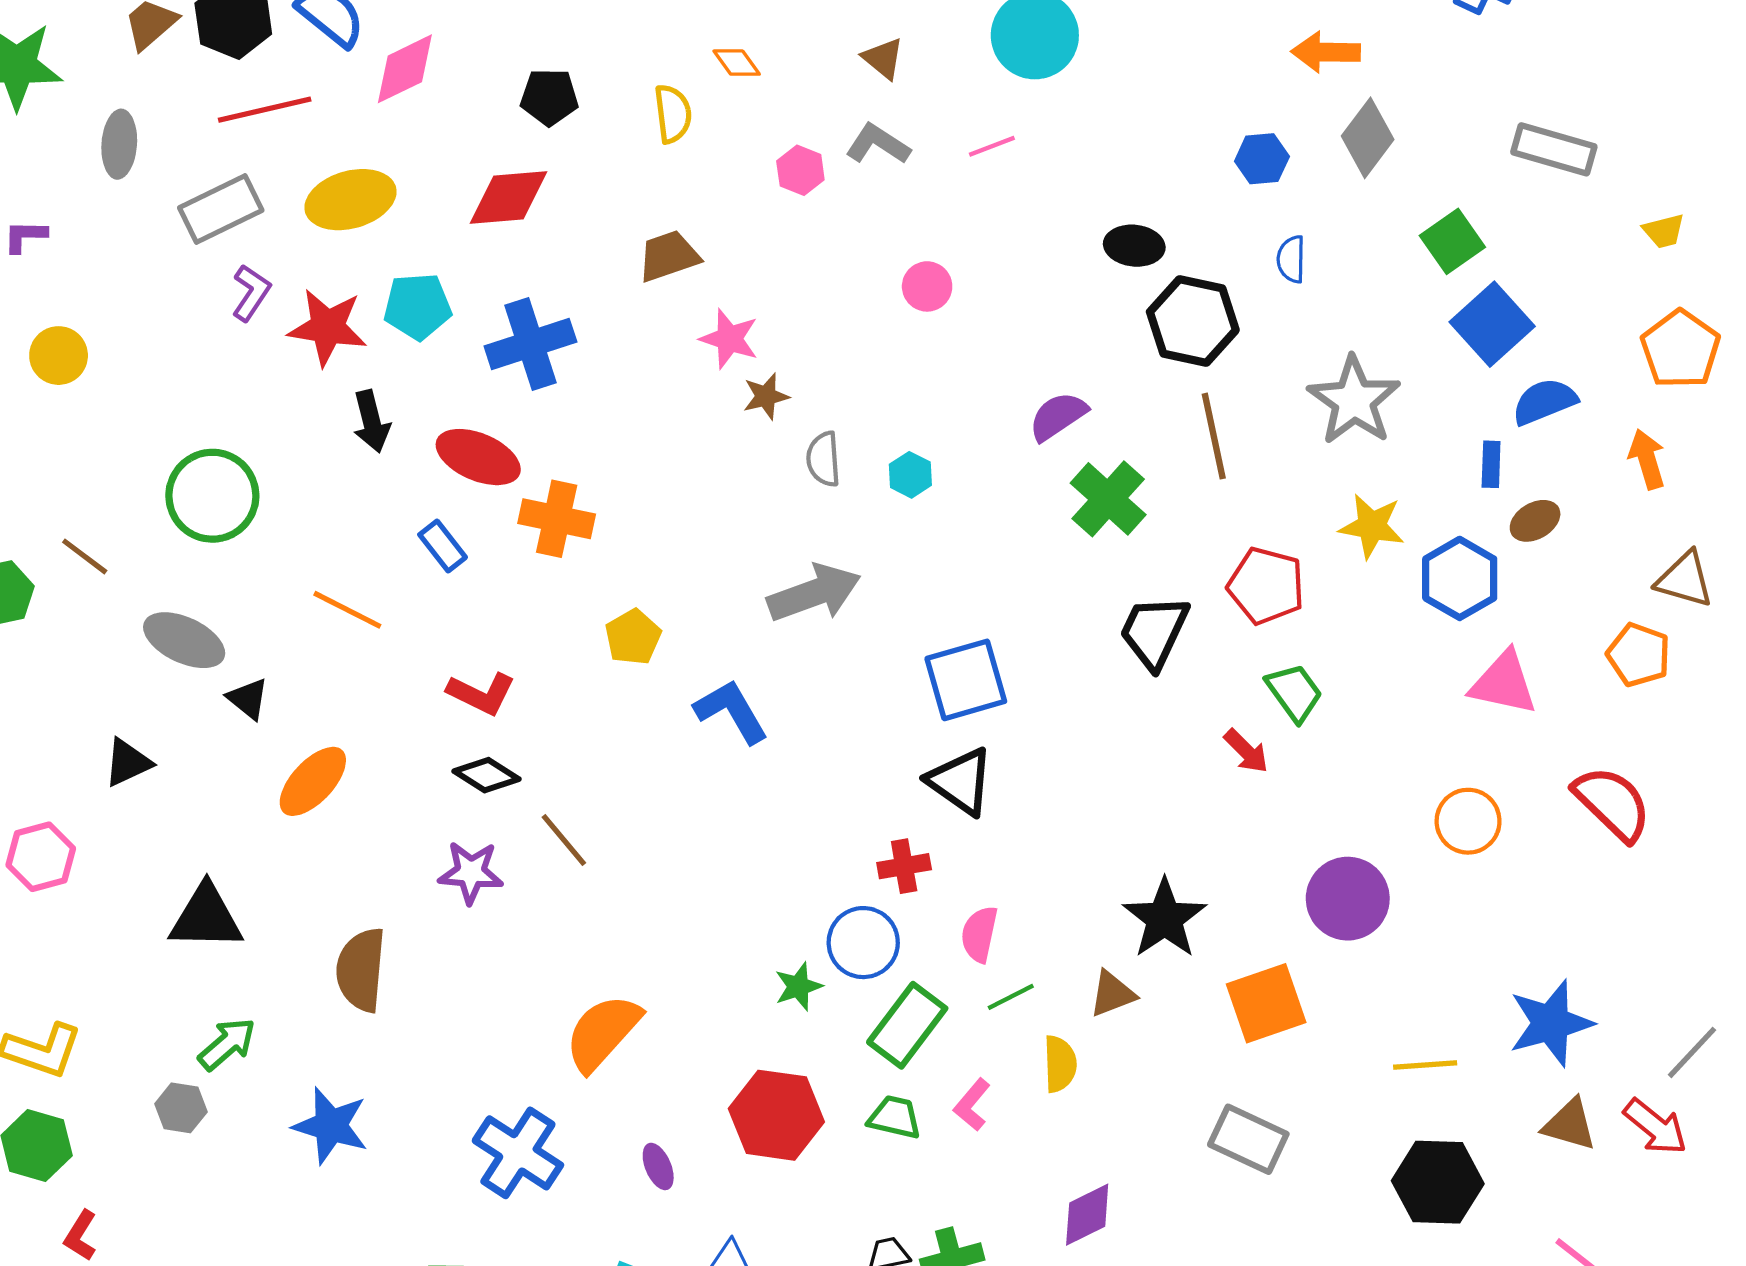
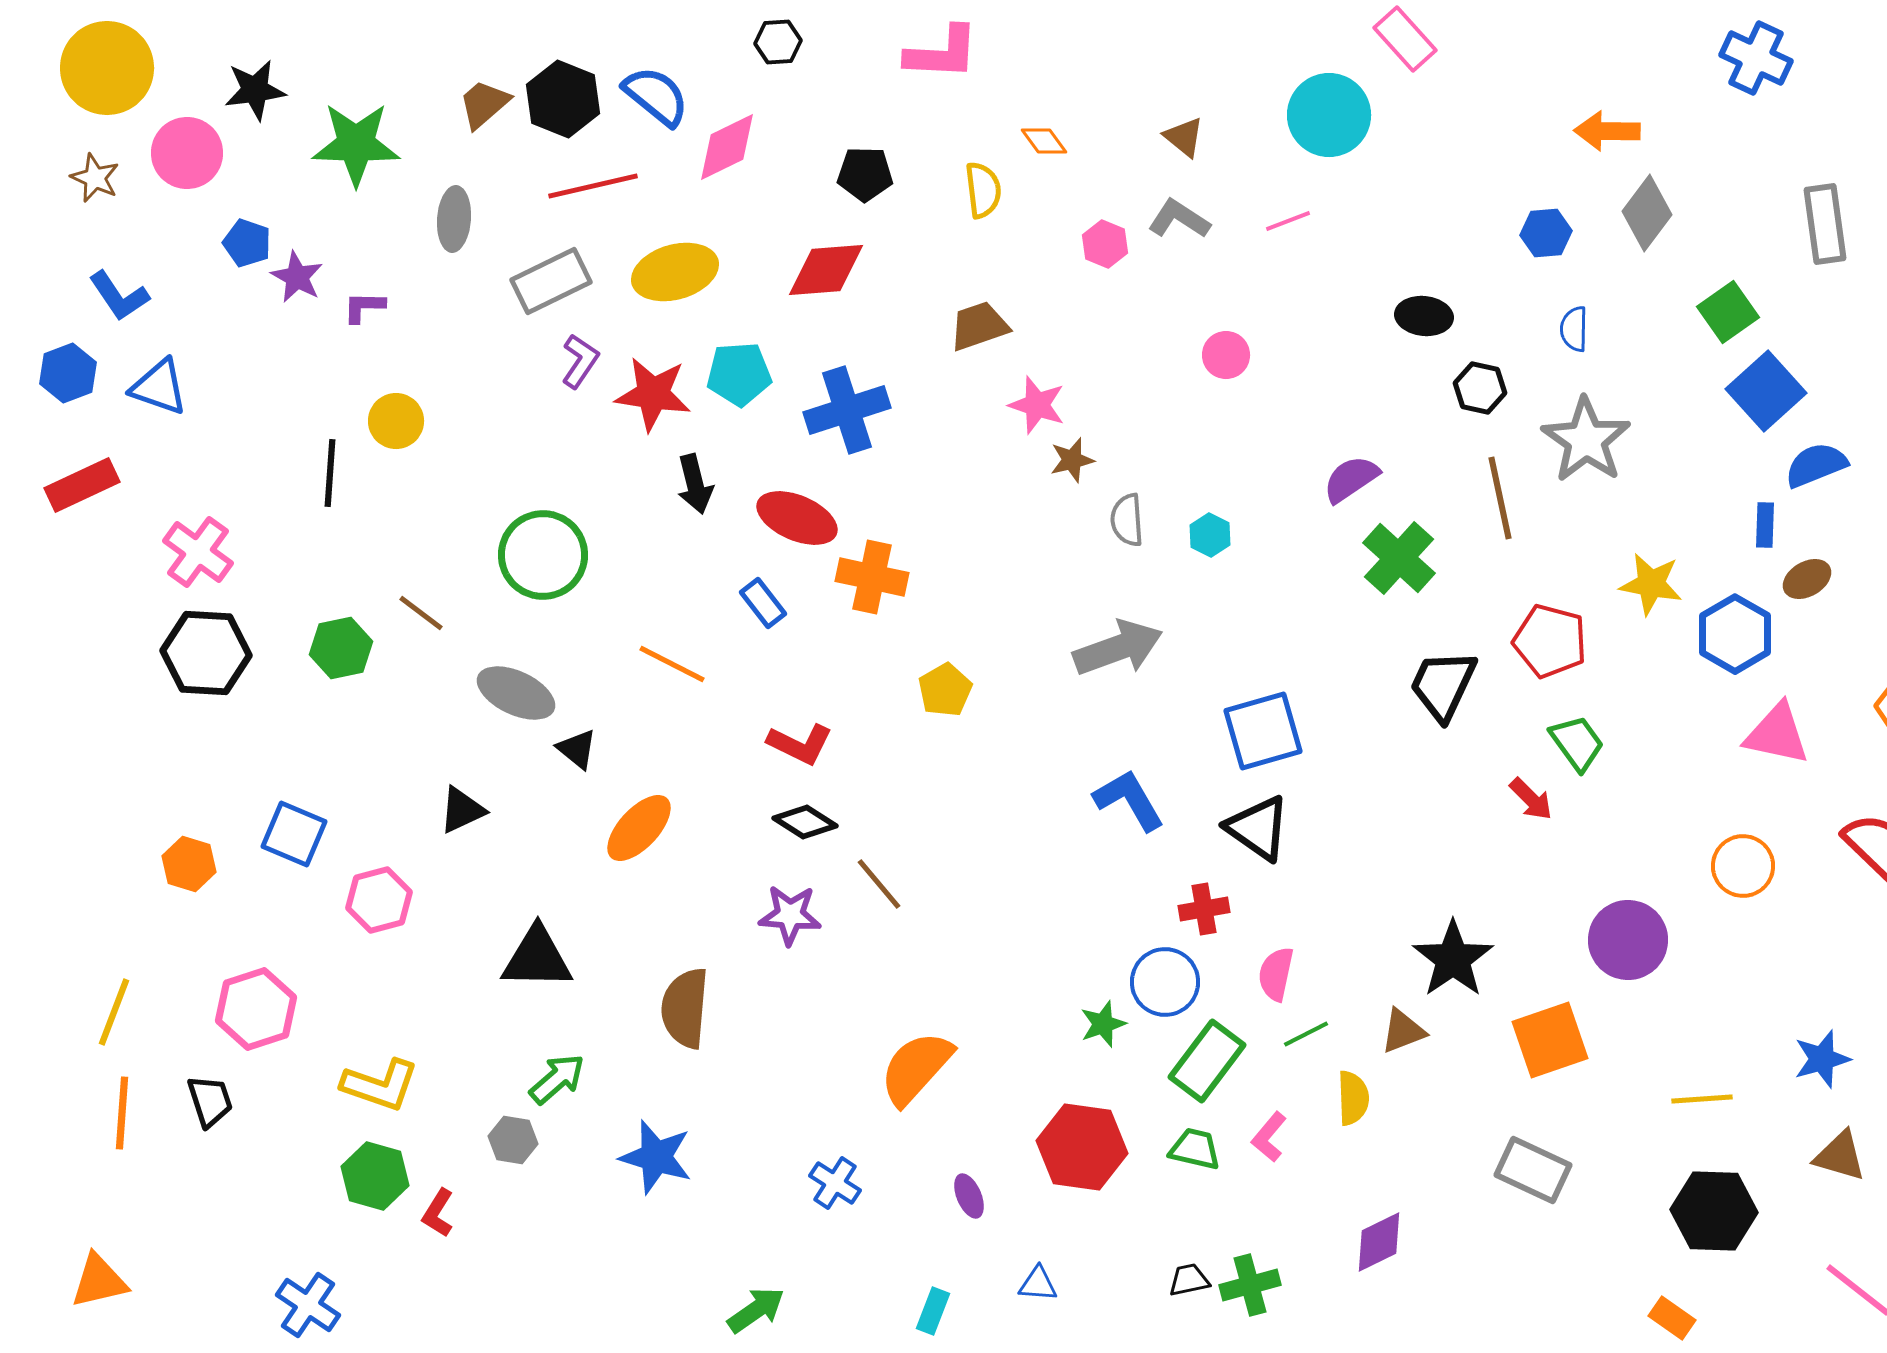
gray rectangle: (1554, 149) -> (1825, 224), turned 66
black hexagon: (1193, 321) -> (1480, 388), size x0.6
gray star: (1354, 401) -> (1586, 440), moved
blue L-shape: (731, 711) -> (1129, 800), moved
blue star: (1551, 1023) -> (1822, 1059), size x0.7
blue cross: (518, 1153) -> (835, 1183), size x0.6
red L-shape: (81, 1236) -> (438, 1213), moved

